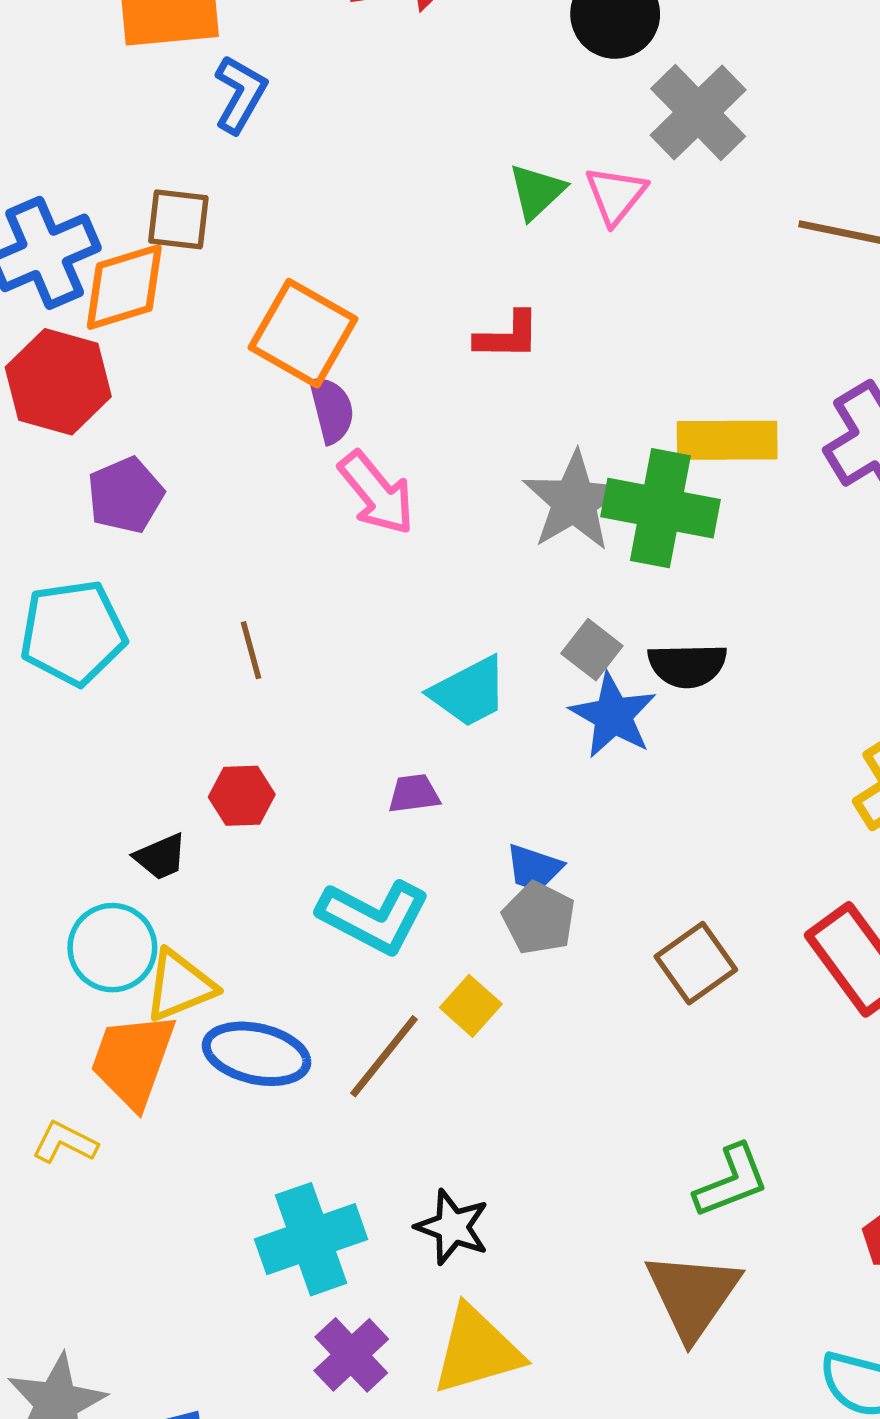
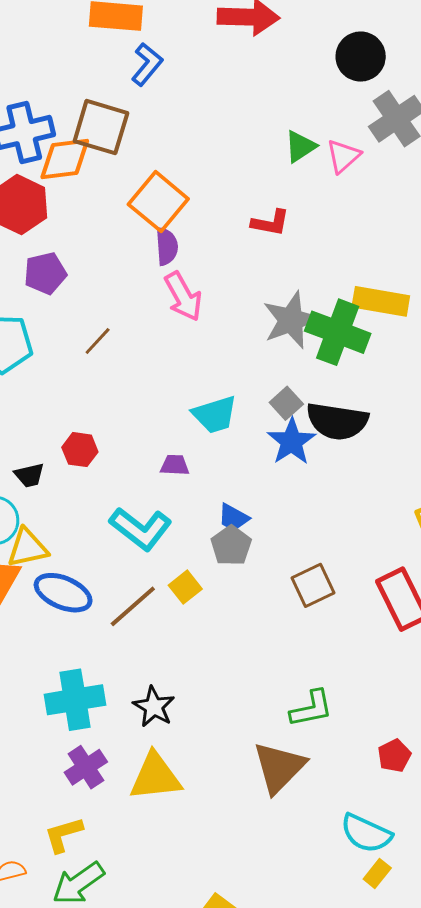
brown square: (178, 219) -> (101, 127), size x1.5
brown line: (251, 650) -> (98, 341), moved, turned 48
black semicircle: (687, 665) -> (337, 421), size x1.4

